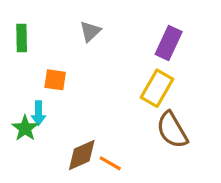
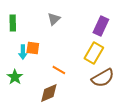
cyan arrow: (38, 113) -> (23, 52), moved
brown semicircle: (172, 130) -> (103, 78), turned -90
orange line: (110, 163) -> (59, 70), moved

